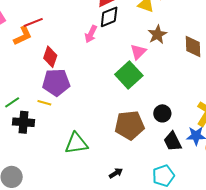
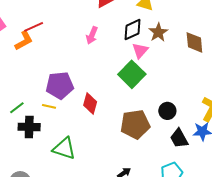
black diamond: (109, 17) -> (132, 30), moved
red diamond: (50, 57) -> (90, 104), moved
green triangle: (76, 143) -> (64, 148), moved, turned 30

